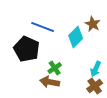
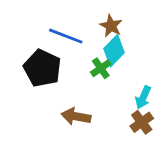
brown star: (93, 24) -> (111, 26), moved
green cross: (55, 68) -> (101, 68), moved

